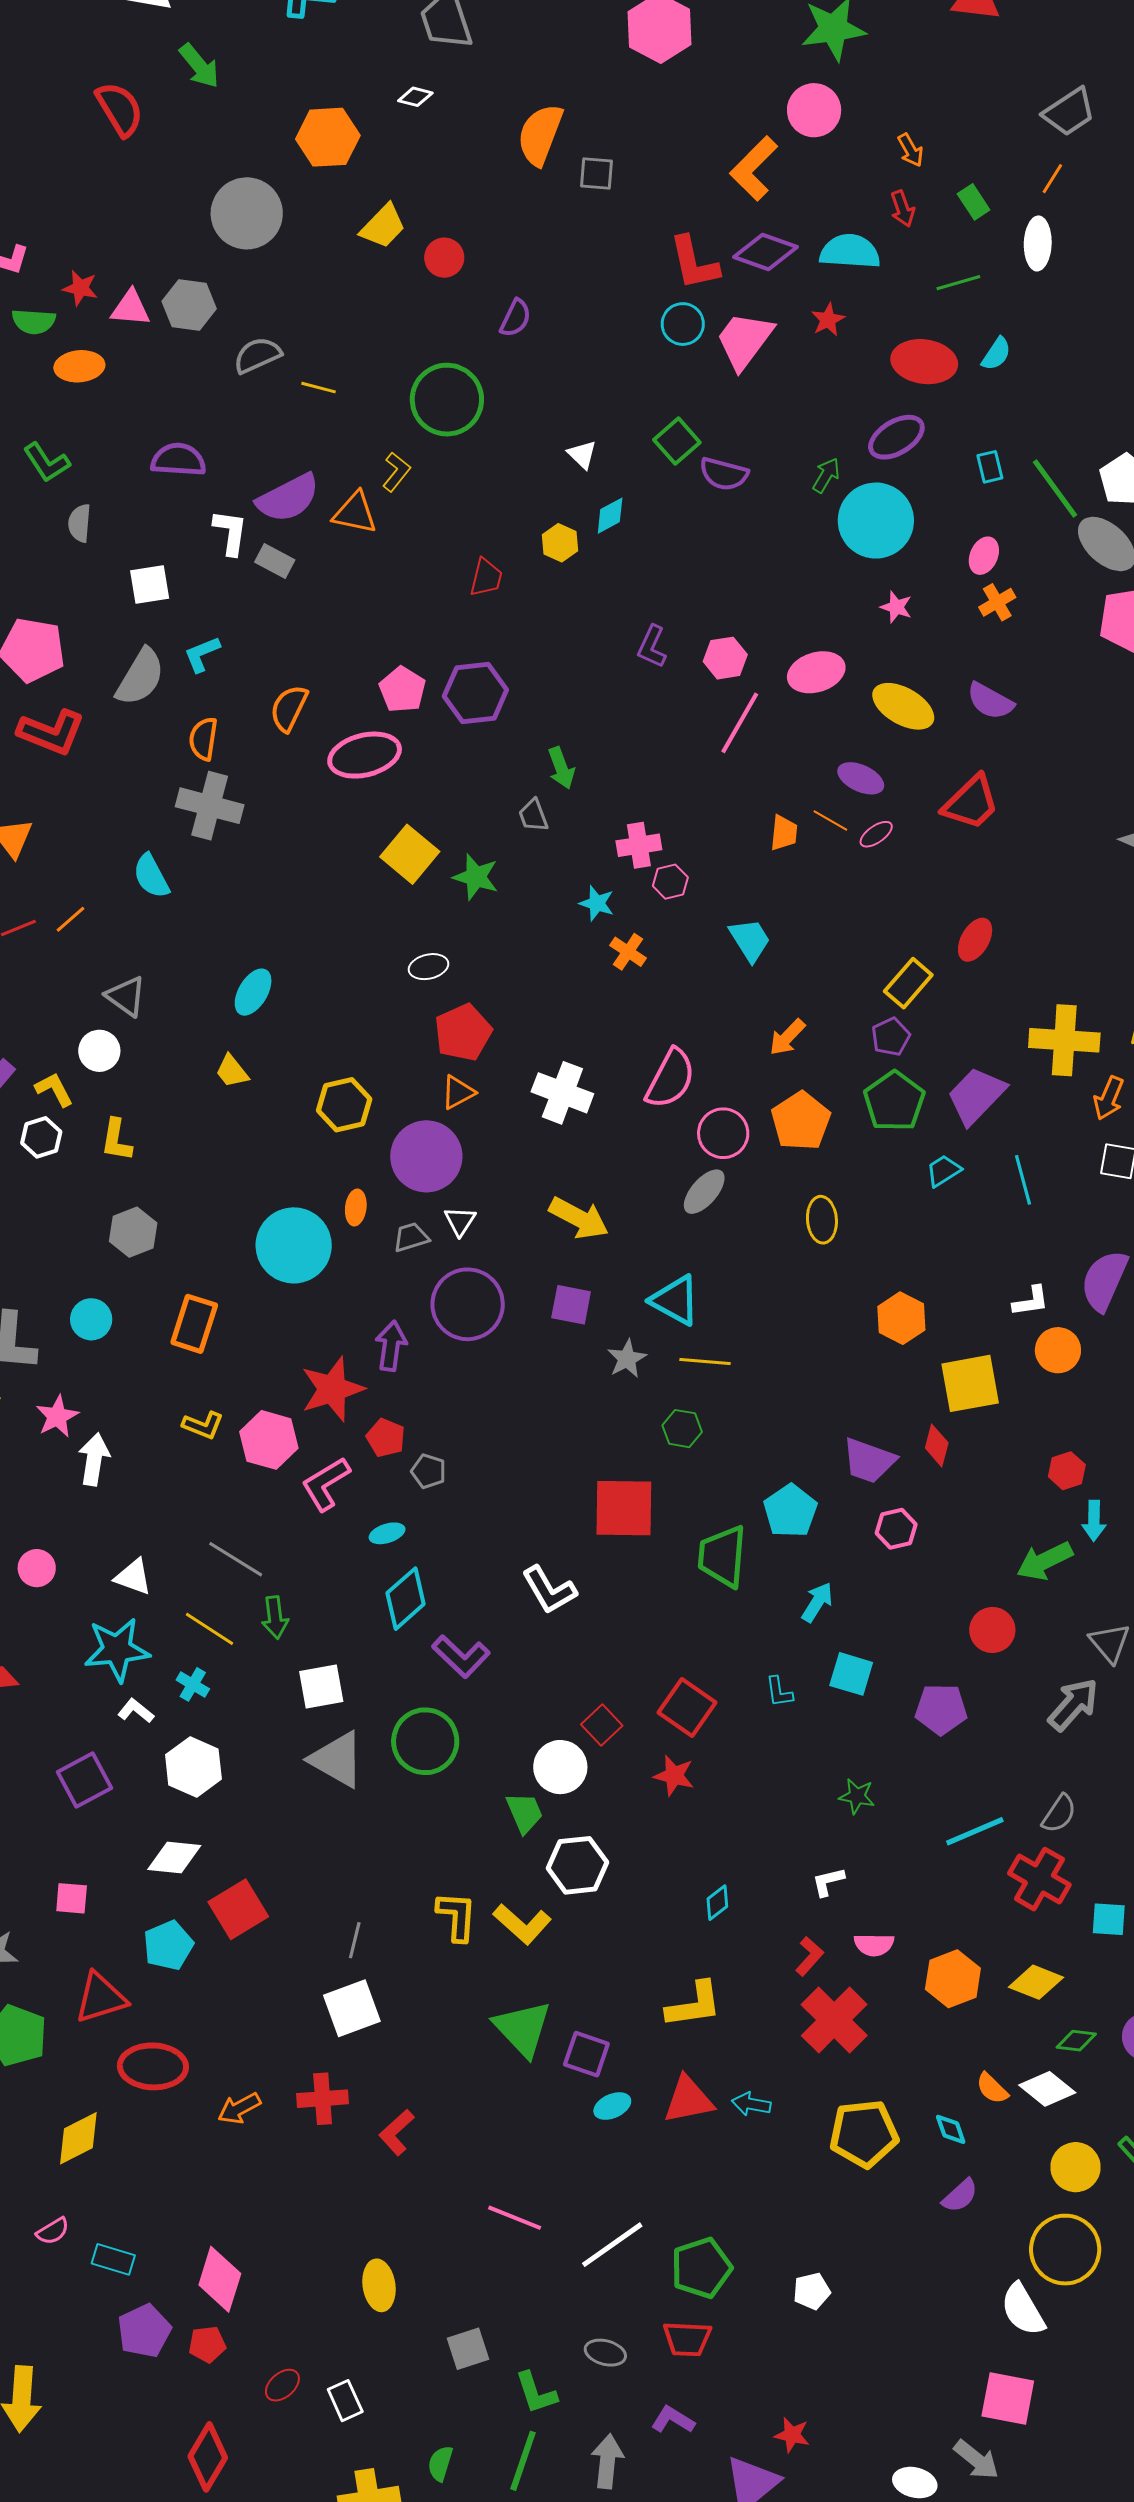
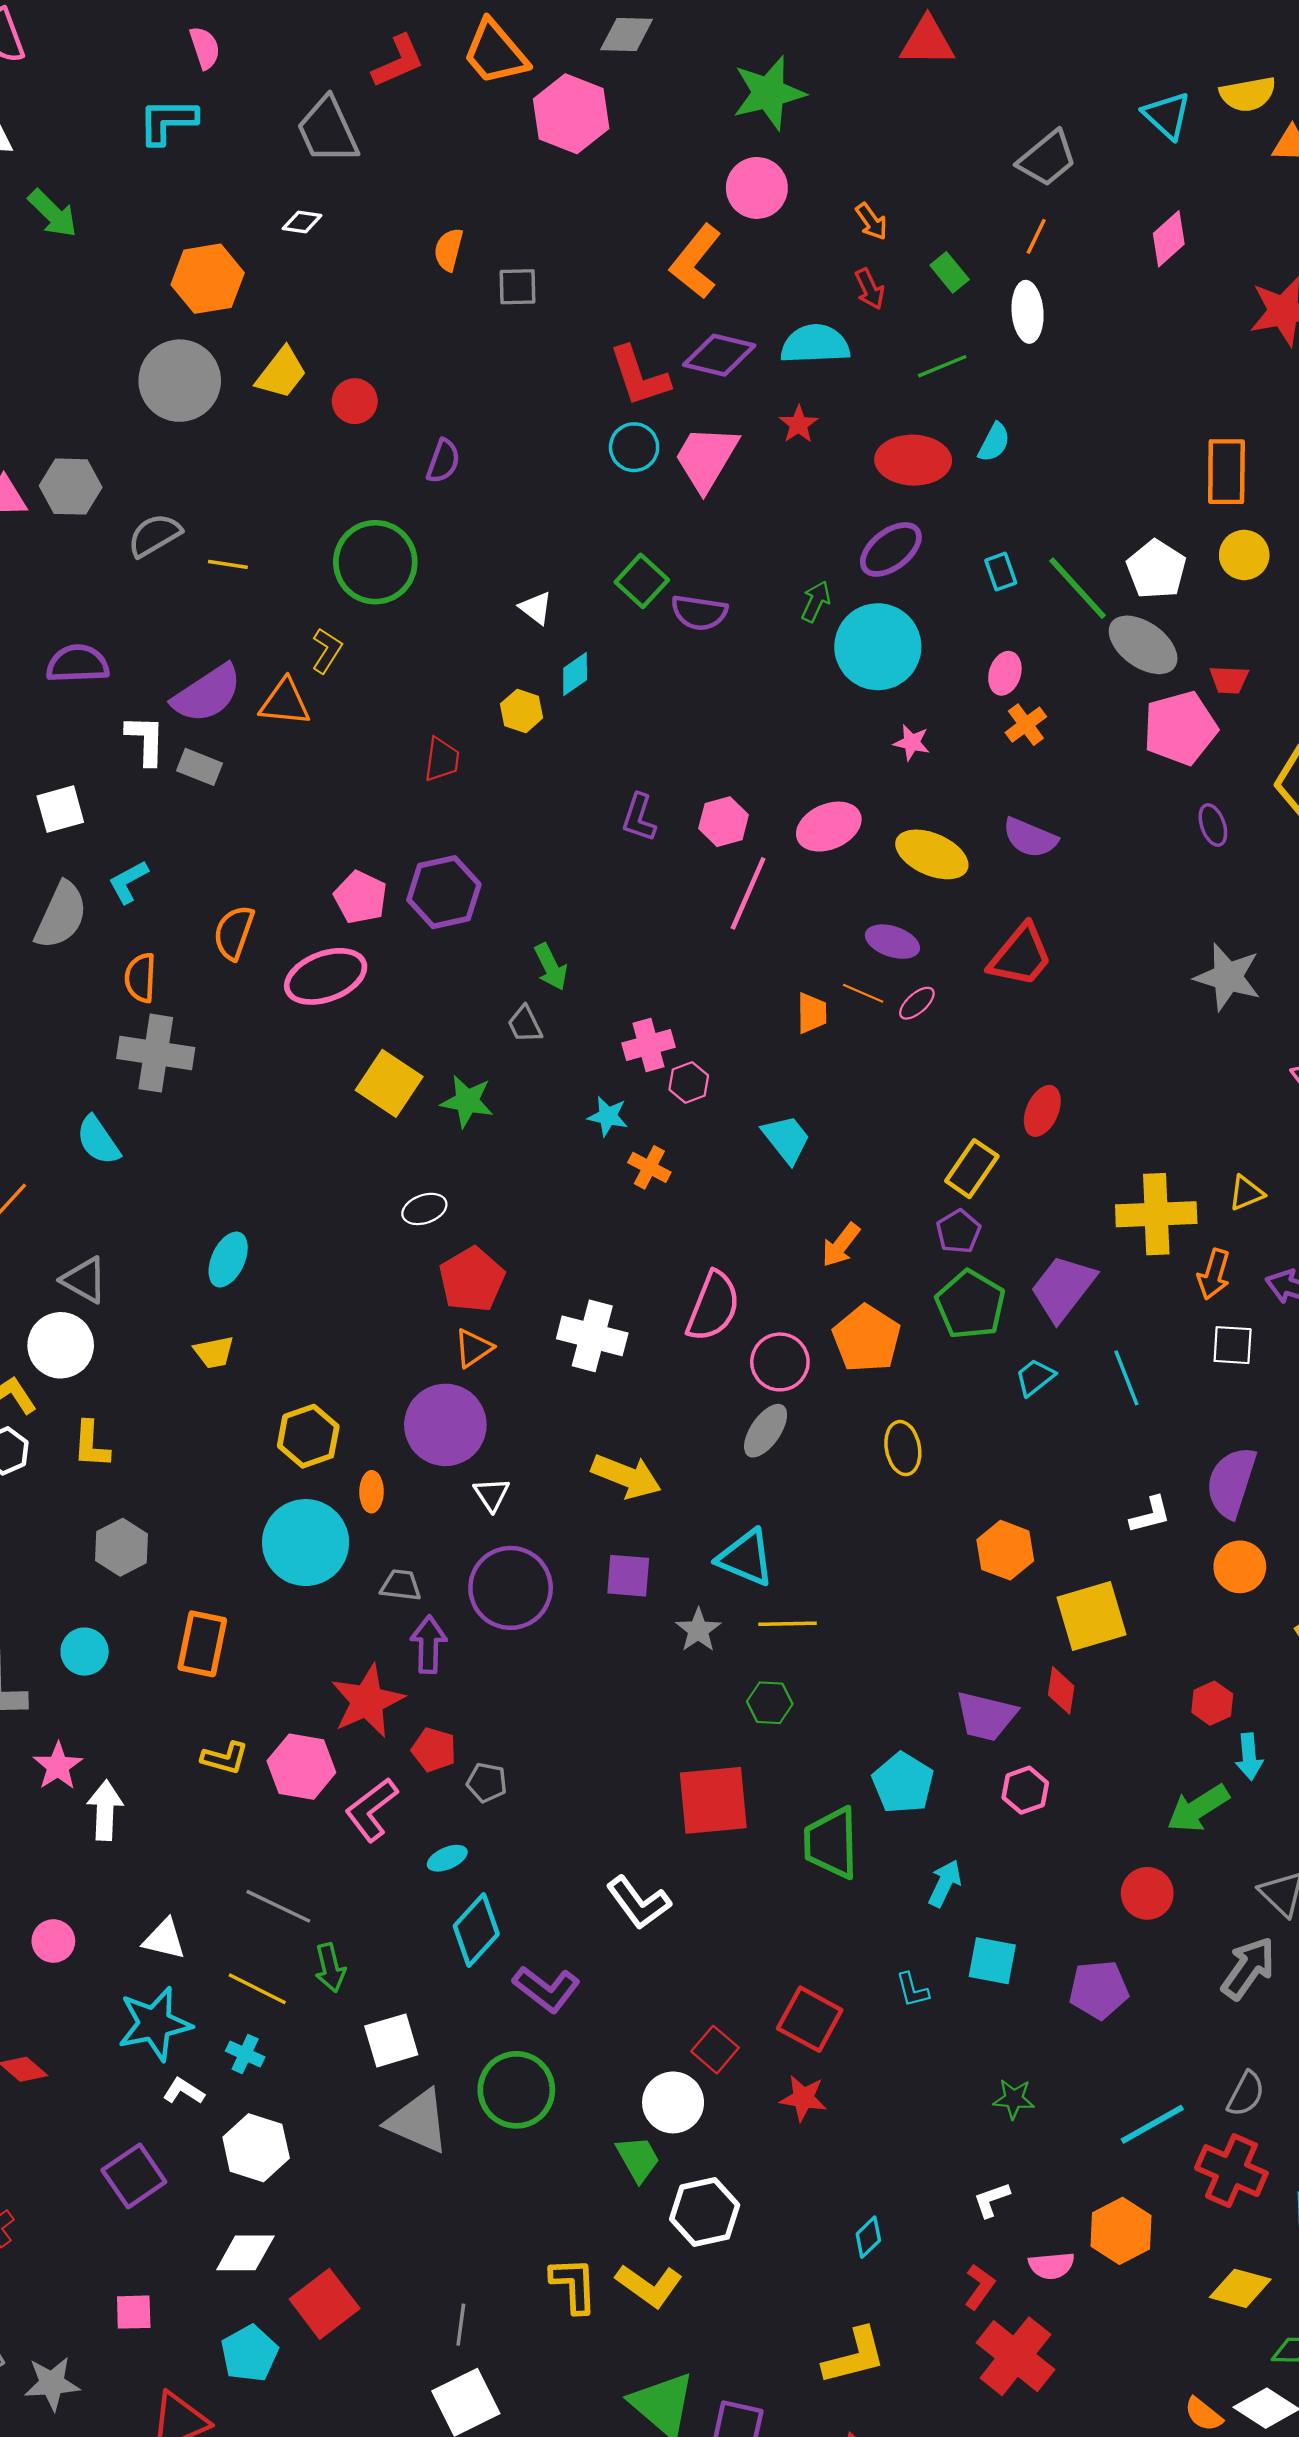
orange semicircle: (540, 135) -> (449, 250), size x0.6
gray circle: (247, 213) -> (180, 381), moved
white circle: (99, 1051) -> (61, 1345), size x1.4
yellow trapezoid: (232, 1071) -> (214, 1352), turned -57
yellow hexagon: (344, 1105) -> (308, 1436), moved
gray trapezoid: (411, 1237) -> (401, 1585), moved, turned 30
orange circle: (1058, 1350) -> (1240, 1567), moved
orange hexagon: (953, 1979) -> (1121, 2231), moved

